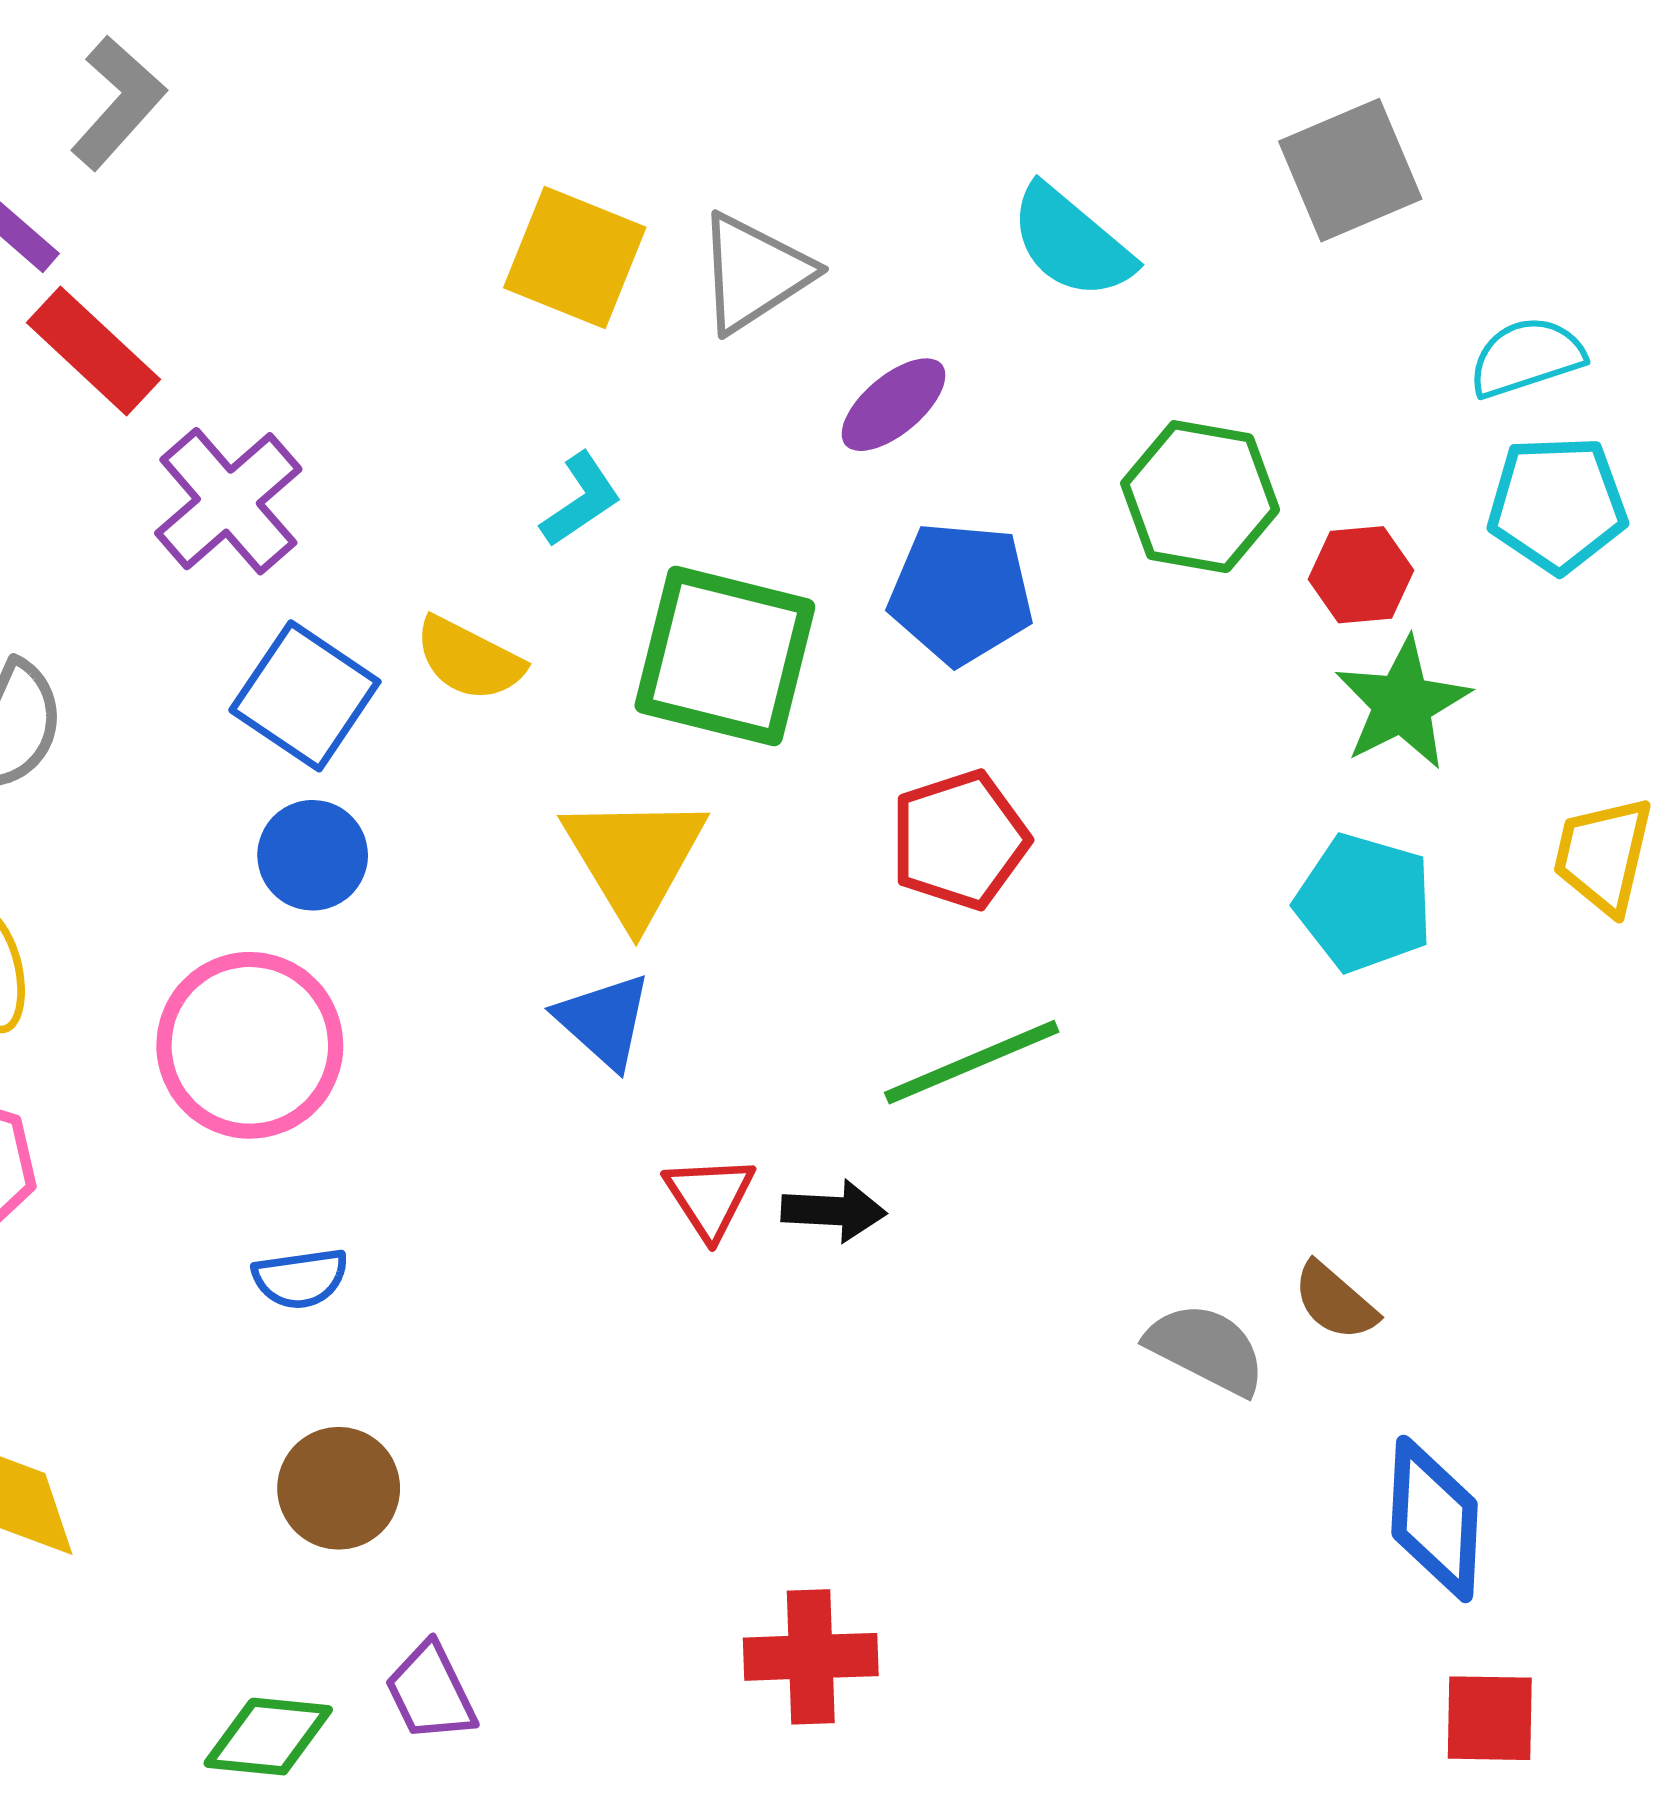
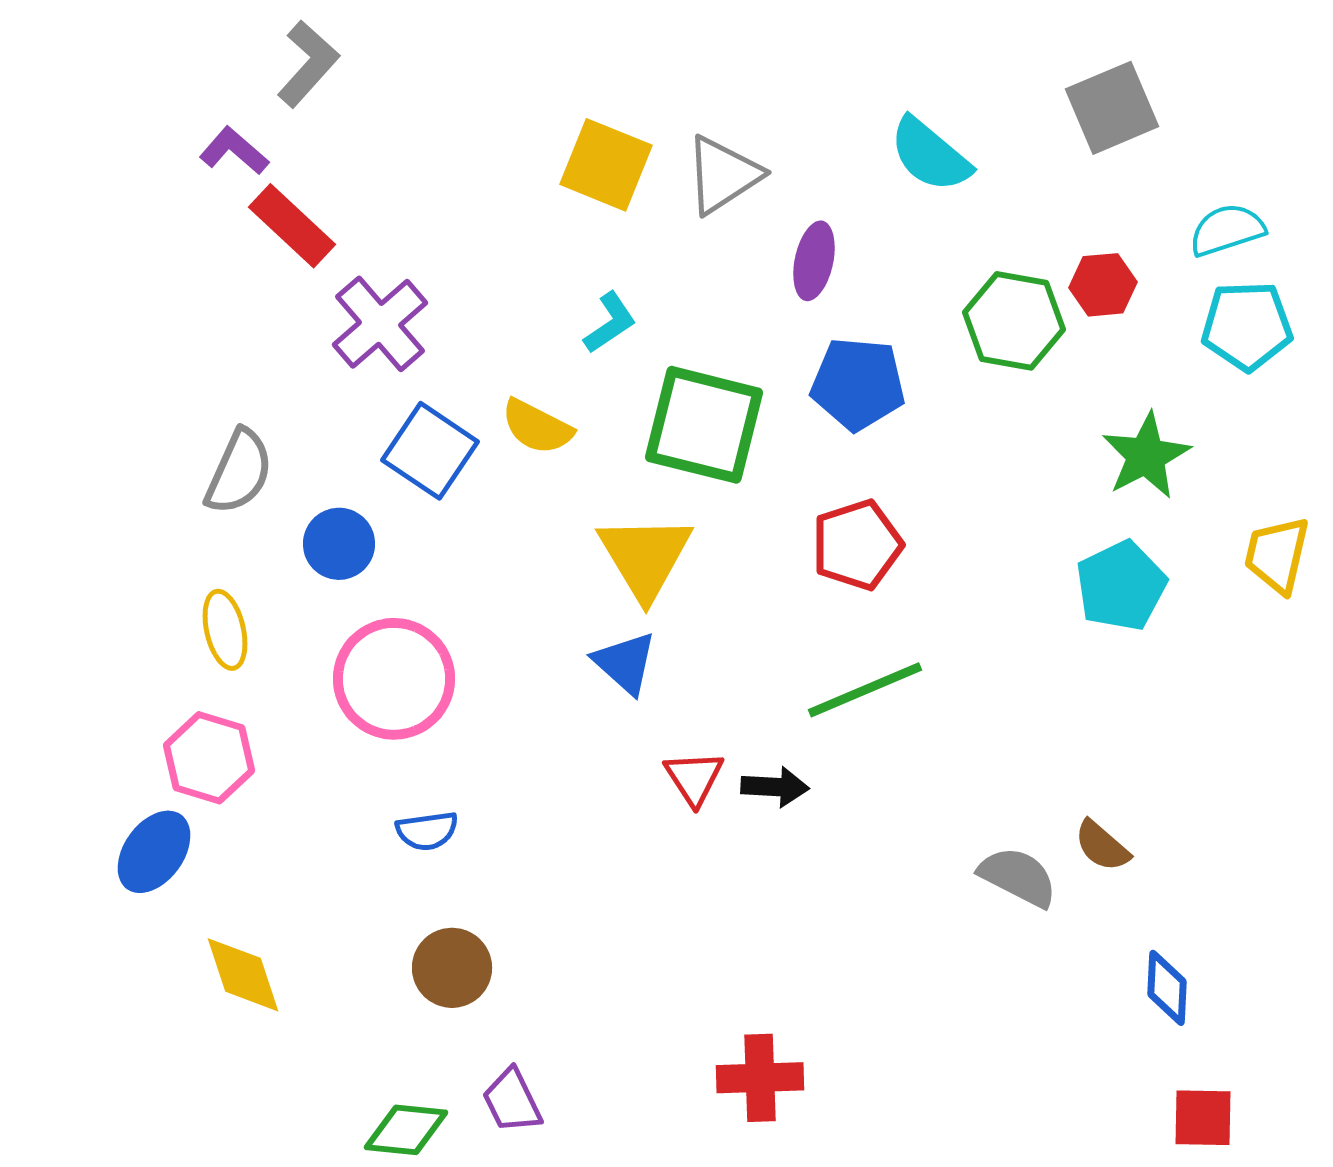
purple ellipse: (894, 405) -> (814, 261), turned -38
red hexagon: (1361, 575) -> (1103, 285), moved
blue circle: (313, 855) -> (339, 544), moved
cyan pentagon: (1364, 903) -> (1121, 586), turned 30
blue diamond: (1435, 1519) -> (1167, 988), size x0.7

